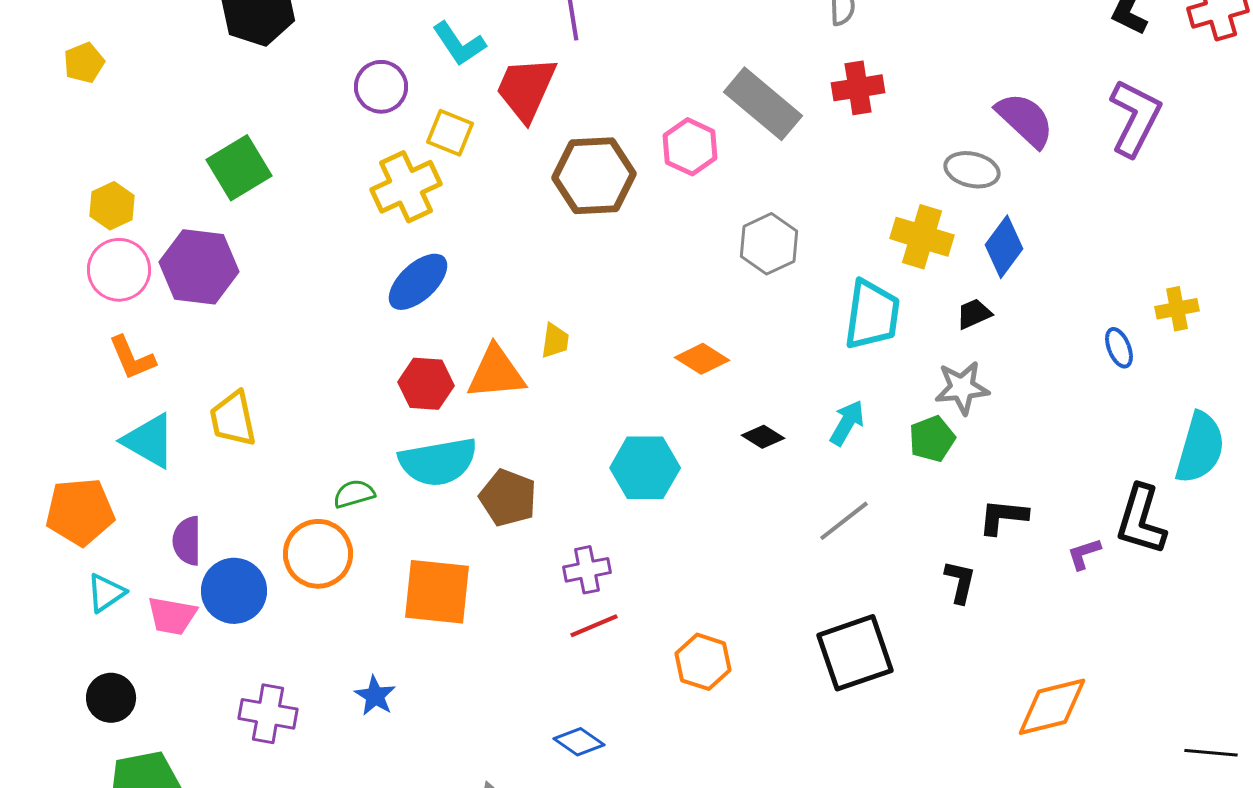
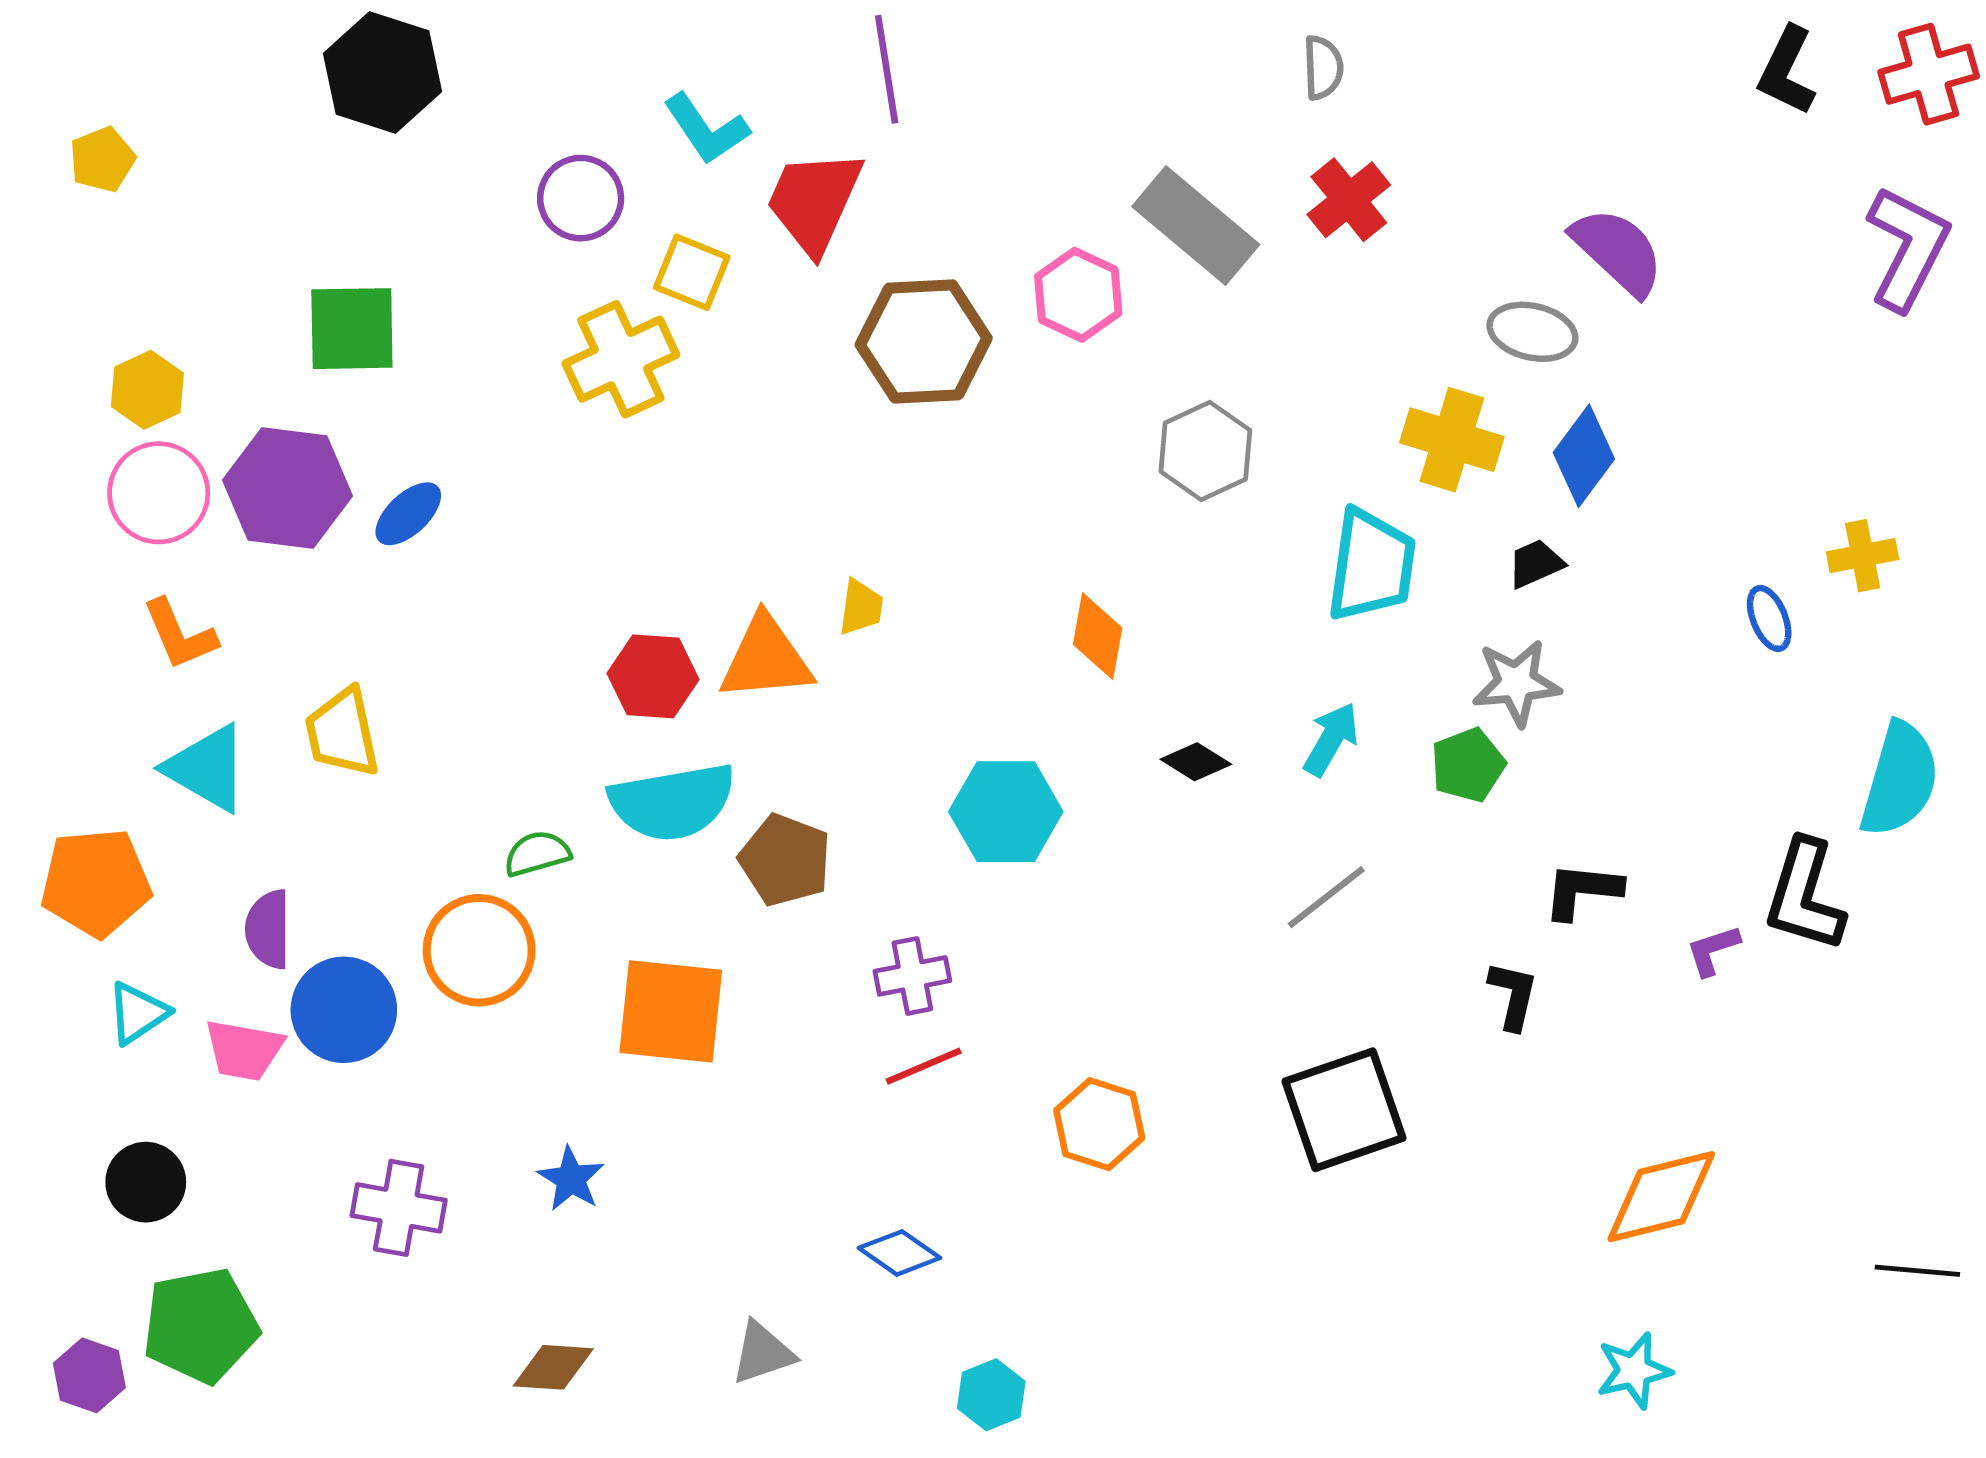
red cross: (858, 88) -> (1349, 200), turned -30
purple L-shape: (1135, 118) -> (1908, 248), moved
green square: (239, 168) -> (352, 329), turned 30
blue ellipse: (418, 282) -> (408, 514), moved, size x0.7
orange diamond: (702, 359) -> (1098, 636), turned 68

